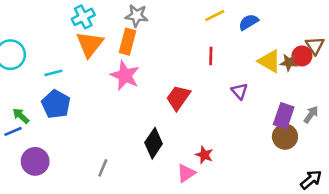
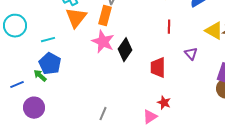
red trapezoid: (178, 98) -> (158, 68), moved, turned -35
green arrow: (21, 116) -> (40, 76), moved
black diamond: (154, 143) -> (125, 50), moved
gray line: (103, 168) -> (103, 114), moved

